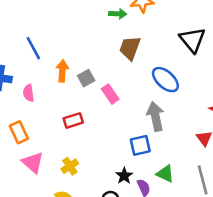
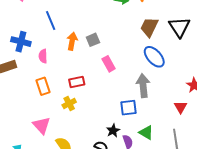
brown trapezoid: (130, 48) -> (149, 27), moved
gray square: (86, 78) -> (93, 40), moved
orange rectangle: (19, 132) -> (43, 86), moved
pink triangle: (33, 162) -> (42, 125), moved
yellow cross: (70, 166) -> (69, 104), moved

